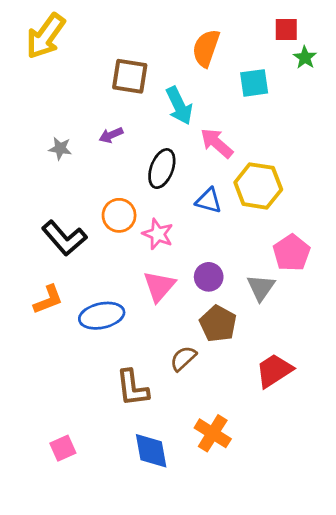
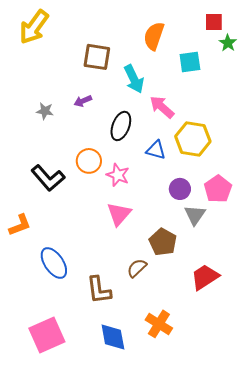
purple circle: (209, 277) -> (180, 189), moved
orange L-shape: (48, 300) -> (20, 225), moved
blue ellipse: (102, 316) -> (54, 263), moved, turned 68
pink square: (63, 448) -> (47, 335), size x1.8

